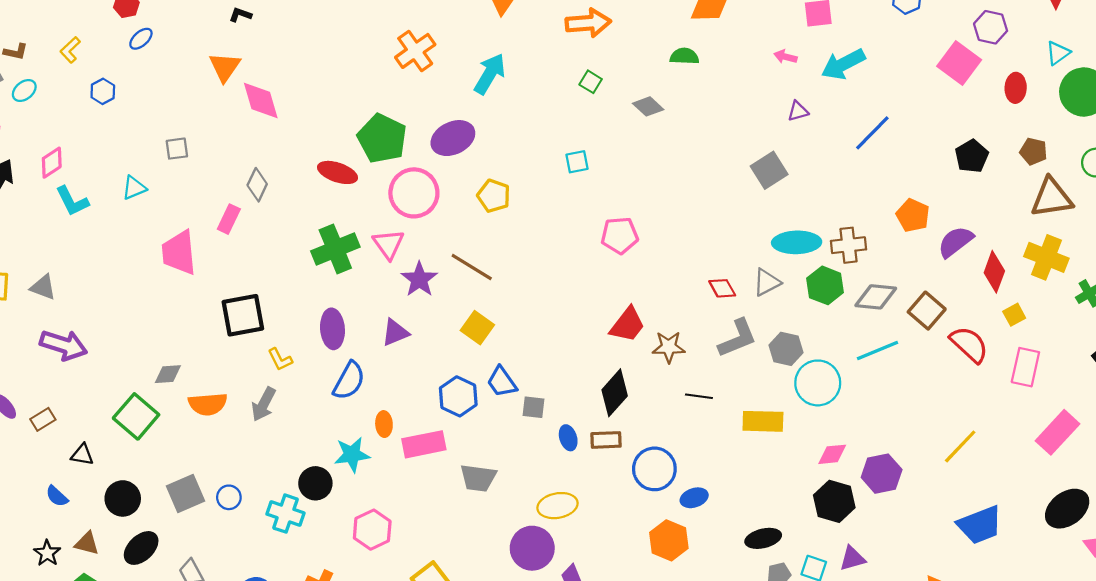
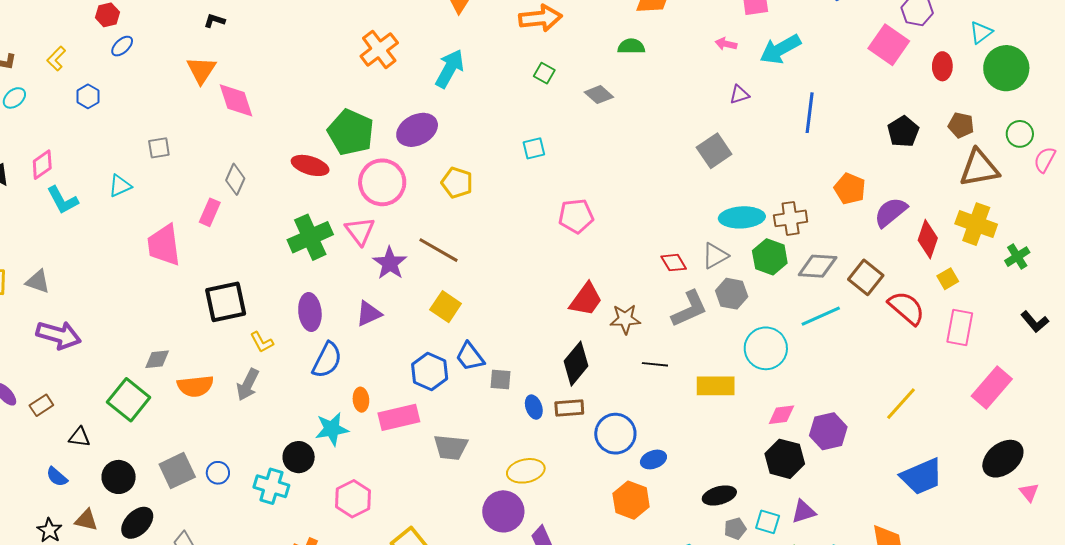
blue line: (872, 133) -> (810, 113), turned -36
gray hexagon: (786, 349) -> (732, 294), moved

